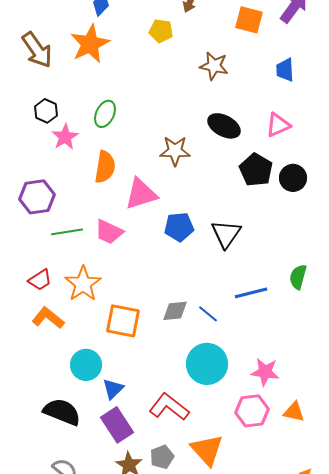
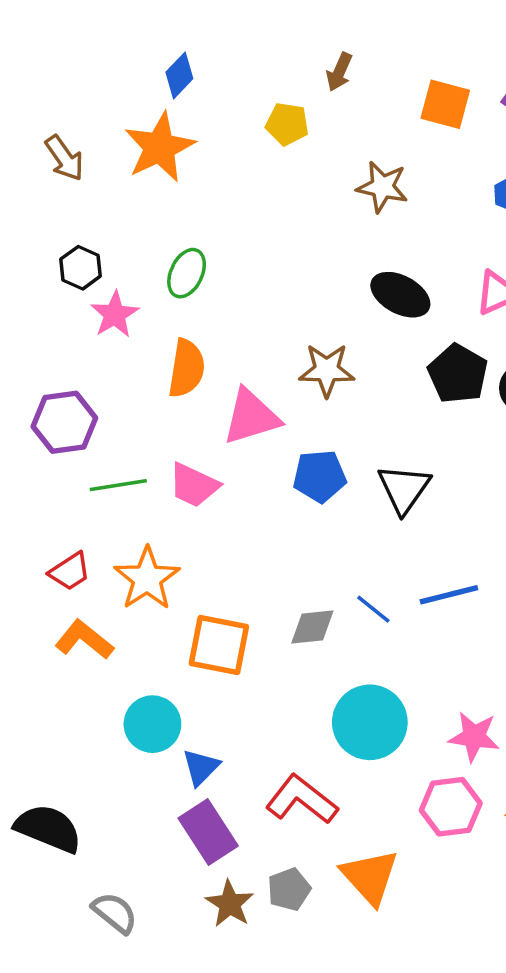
brown arrow: (37, 50) -> (64, 158), size x0.7
brown star: (175, 151) -> (327, 370), moved
blue line: (208, 314) -> (373, 609), moved
black semicircle: (62, 412) -> (48, 828), moved

